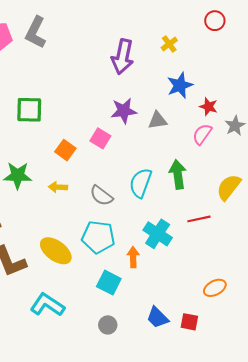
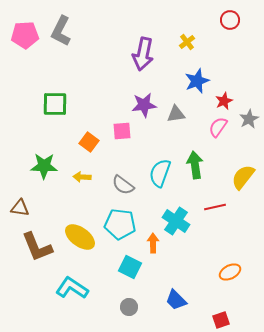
red star: (208, 107) -> (224, 101), turned 30
pink square: (100, 138) -> (122, 131), turned -36
red square: (189, 322) -> (221, 320), moved, turned -30

